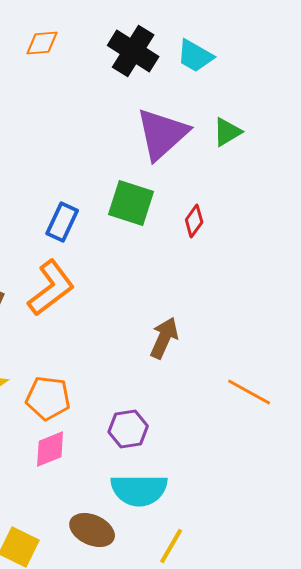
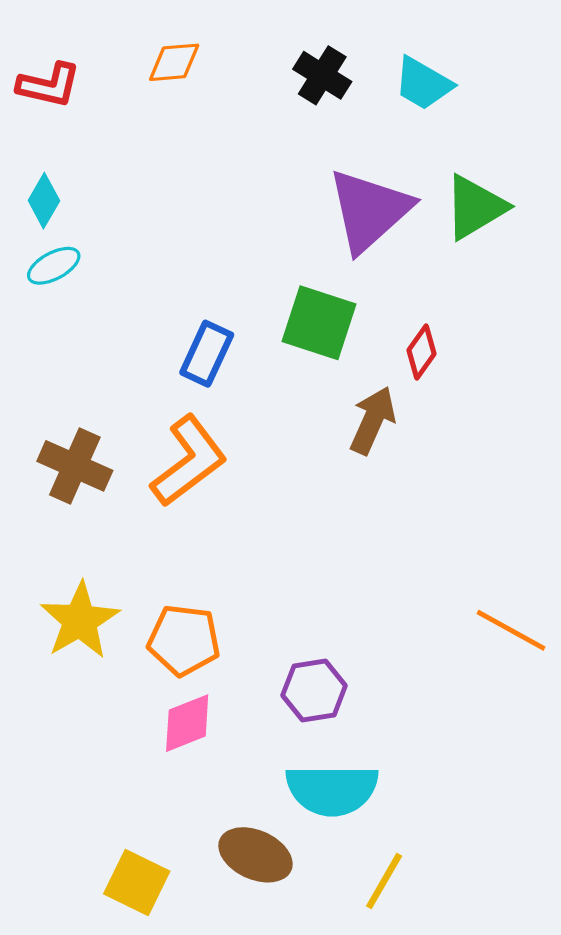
black cross: (133, 51) -> (322, 75), size x0.7
green triangle: (227, 132) -> (475, 207), size x1.4
brown arrow: (164, 338) -> (373, 420), moved

